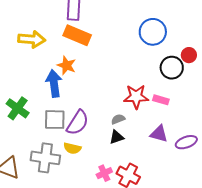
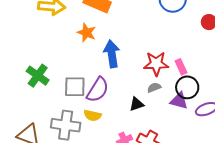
black circle: (172, 68) -> (187, 87), moved
blue arrow: (54, 83) -> (112, 54), moved
pink rectangle: (161, 100) -> (181, 67), turned 49
gray semicircle: (118, 119) -> (154, 88), moved

